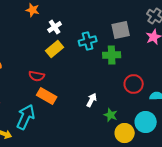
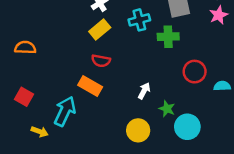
red semicircle: (37, 76) -> (101, 61), moved
cyan circle: (146, 122) -> (187, 127), moved
yellow circle: (125, 133) -> (138, 130), moved

